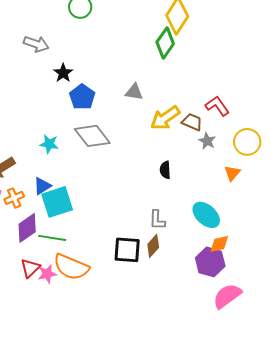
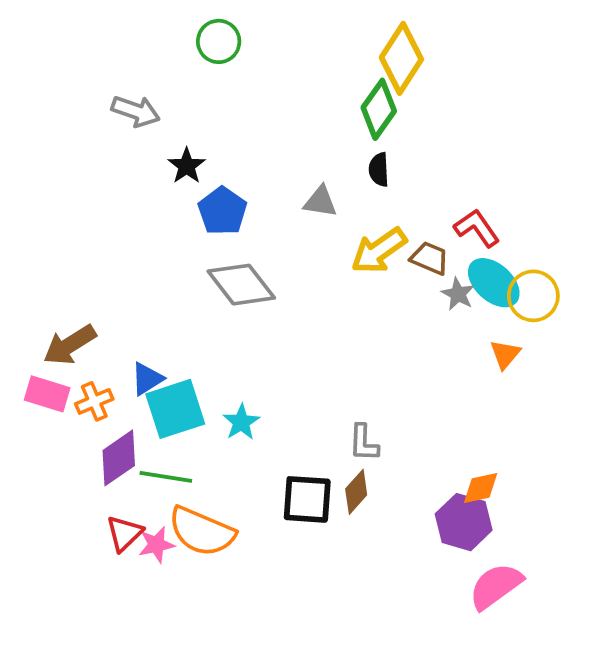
cyan star: (49, 144) -> (241, 422), moved, turned 30
black semicircle: (165, 170) -> (379, 170), moved
cyan ellipse: (206, 215) -> (494, 283), moved

